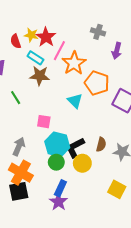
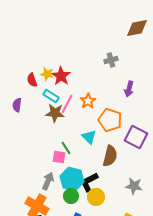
gray cross: (98, 32) -> (111, 60), moved, turned -32
pink line: (59, 51) -> (67, 104), moved
orange star: (74, 63) -> (88, 101), size x0.7
green line: (16, 98) -> (66, 148), moved
brown semicircle: (101, 144) -> (110, 156), moved, size x1.5
gray arrow: (19, 147) -> (48, 181), moved

